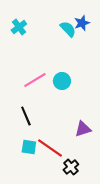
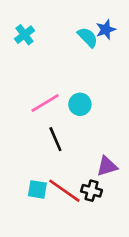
black line: (26, 116) -> (55, 139), moved
black cross: (71, 167) -> (92, 191), moved, turned -35

